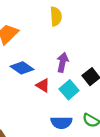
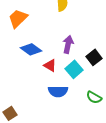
blue semicircle: (61, 123) -> (58, 91), moved

